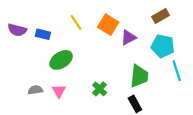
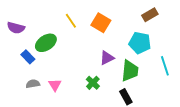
blue rectangle: (43, 34) -> (28, 57), moved, turned 32
purple triangle: (128, 37) -> (107, 58), moved
cyan pentagon: (163, 46) -> (140, 43), moved
green ellipse: (61, 60) -> (46, 43), moved

